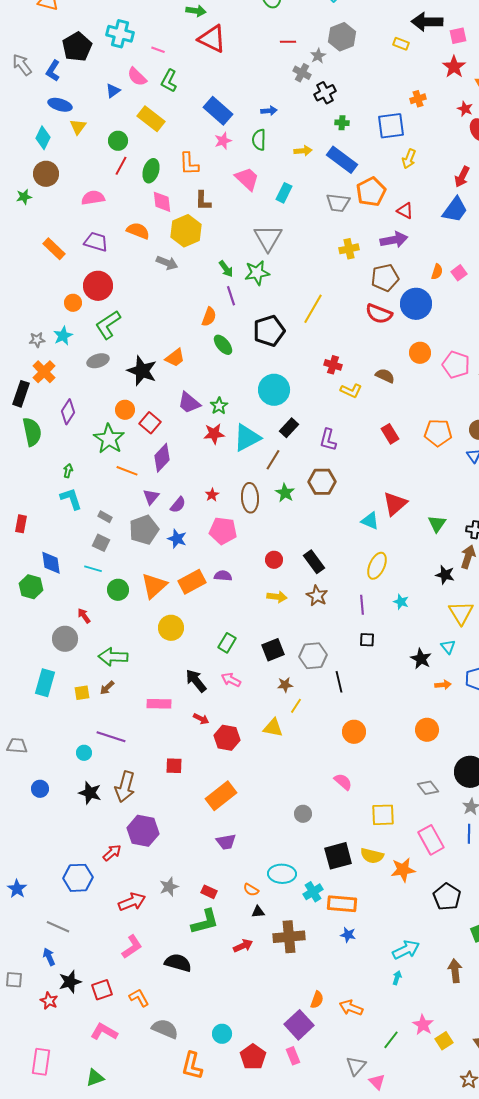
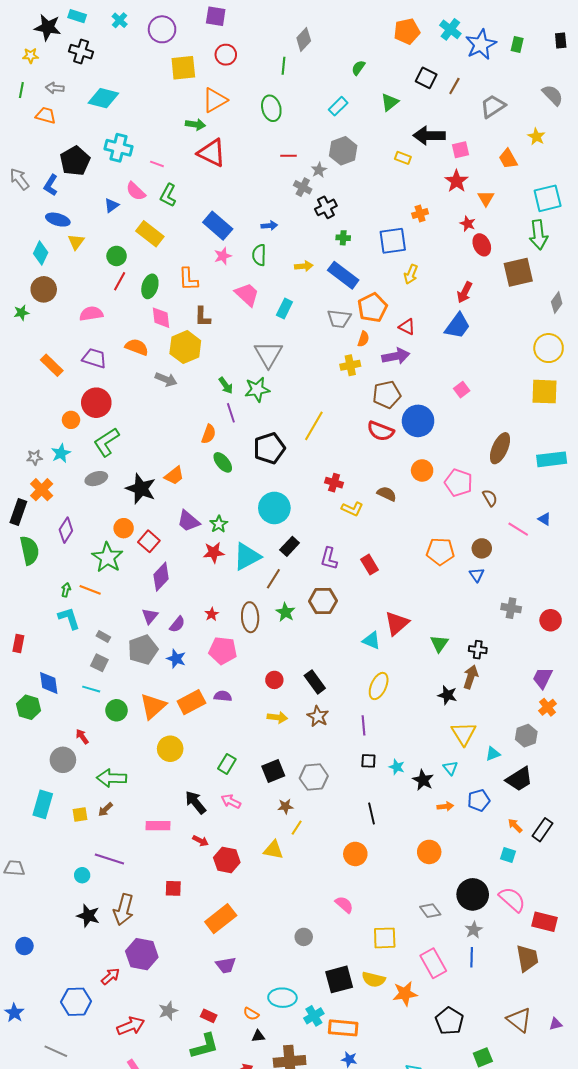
orange semicircle: (437, 272) -> (363, 339), moved
red rectangle: (390, 434) -> (369, 565), moved
orange line: (127, 471) -> (90, 590), moved
cyan star: (401, 602) -> (397, 767), moved
black line: (339, 682) -> (371, 813), moved
blue circle: (40, 789) -> (24, 946), moved

